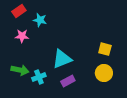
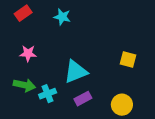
cyan star: (40, 20) -> (62, 17), moved
pink star: (22, 36) -> (28, 53), moved
yellow circle: (104, 73) -> (122, 105), moved

